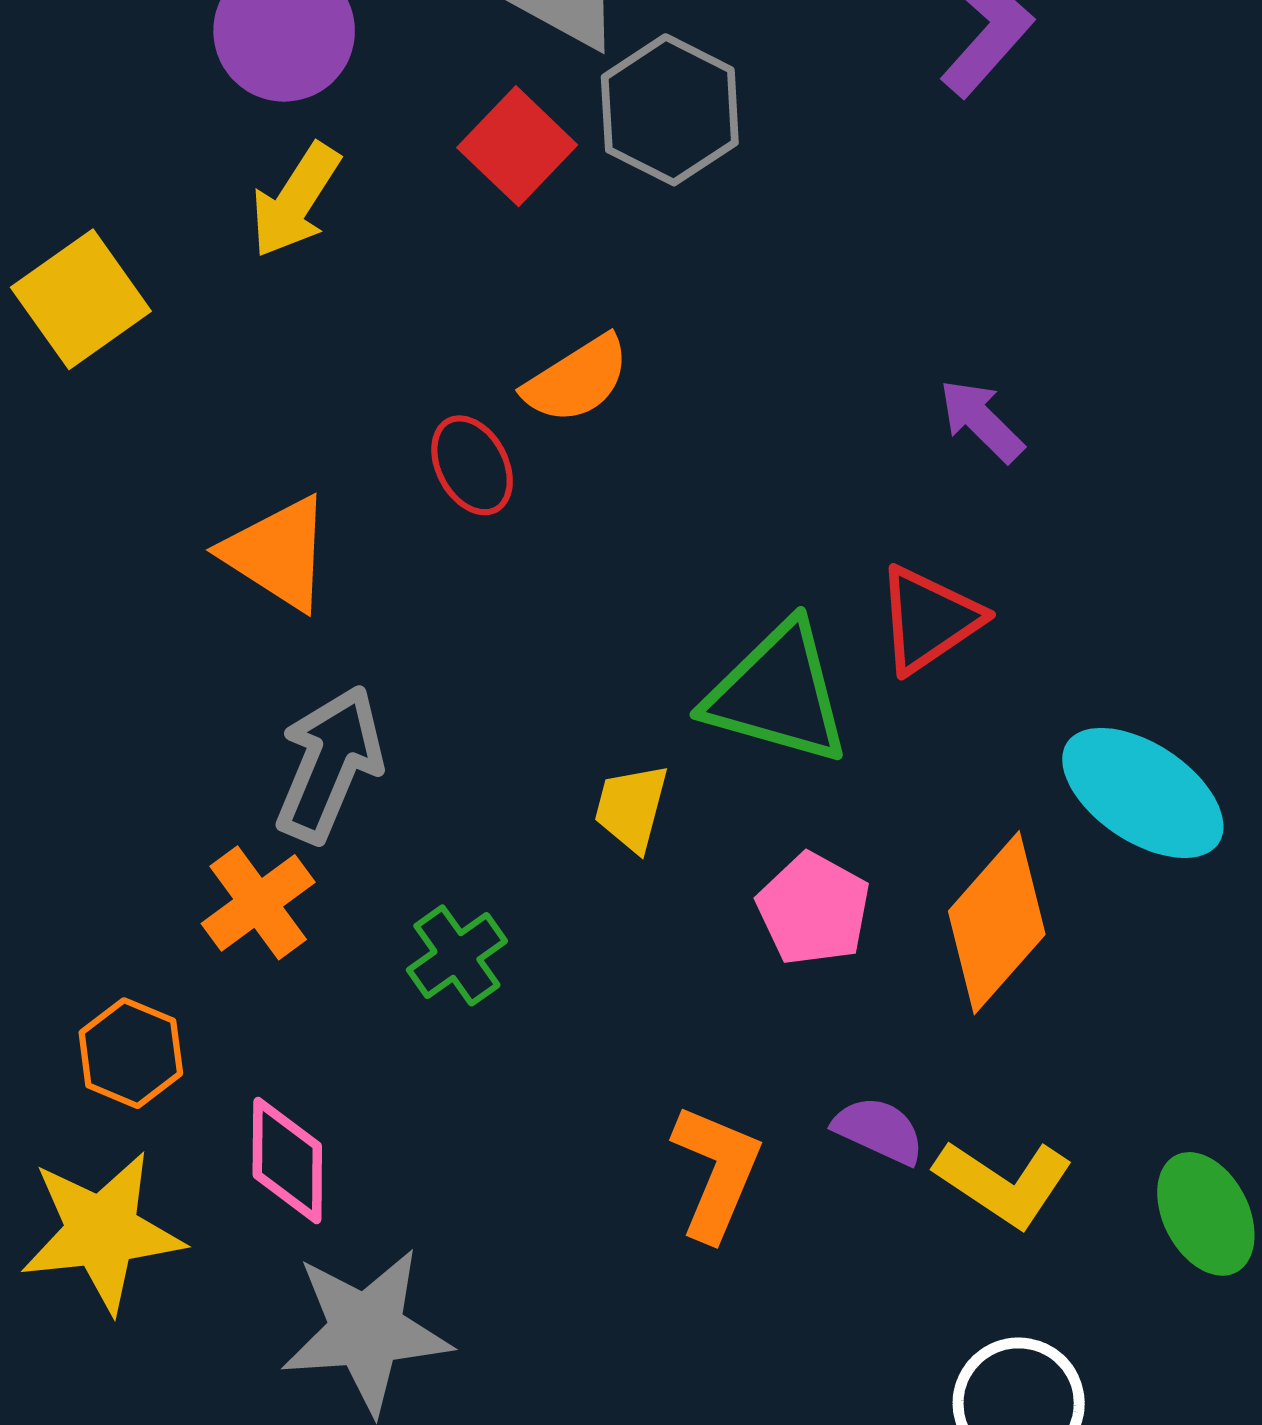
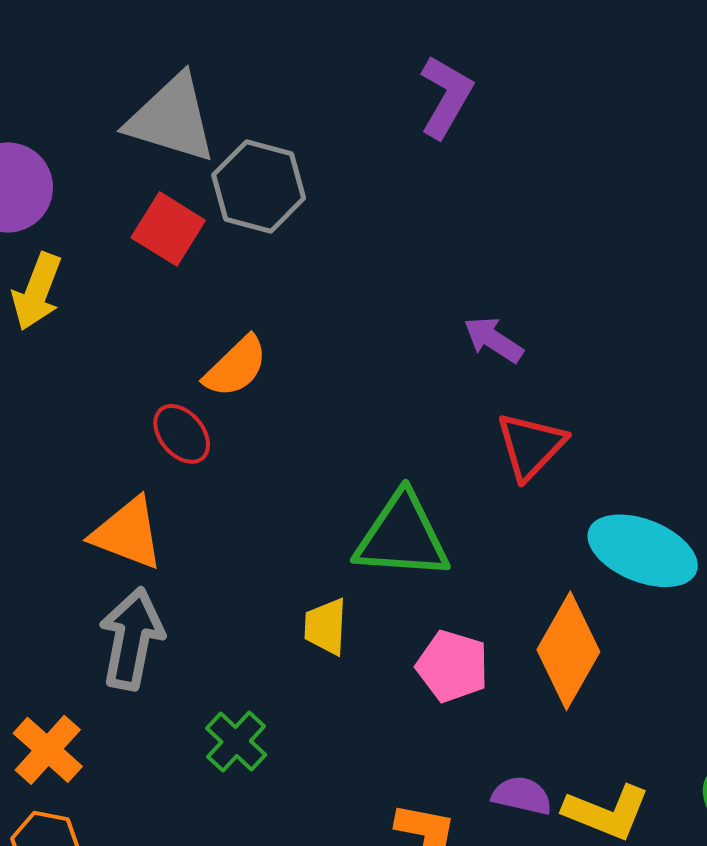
orange triangle: (277, 553) -> (128, 533), moved
red triangle: (929, 619) -> (531, 446), moved
orange cross: (258, 903) -> (48, 750), moved

